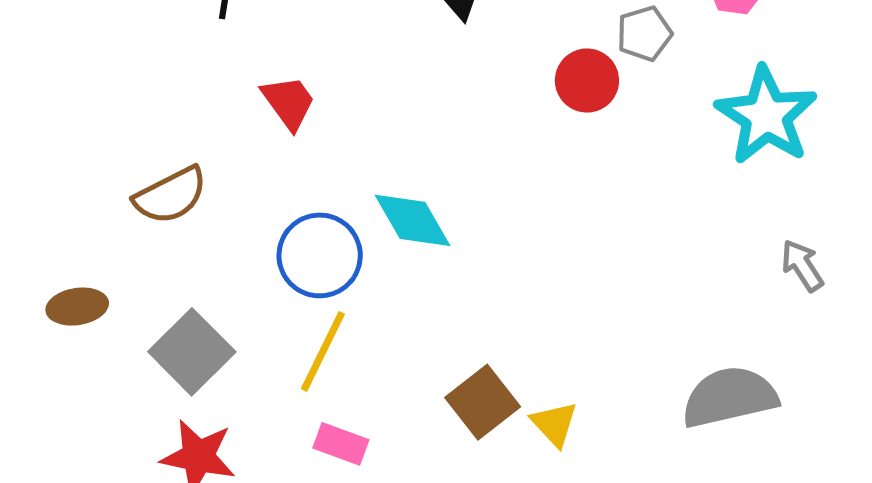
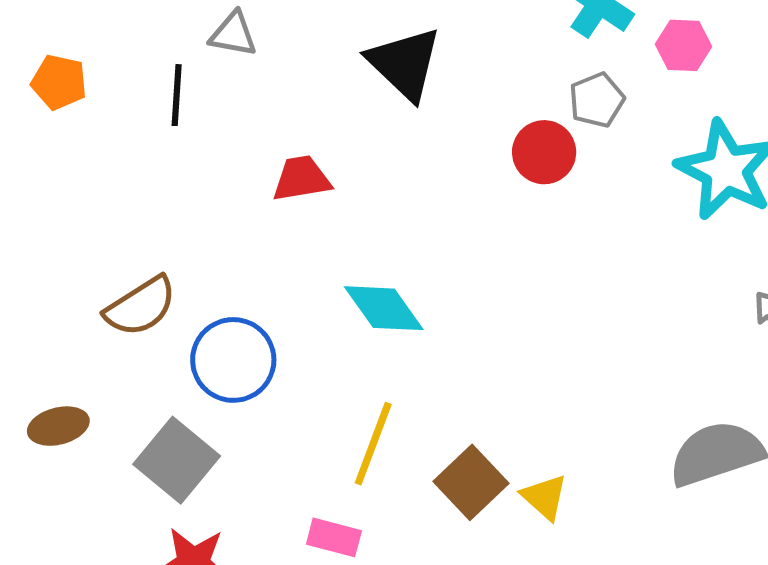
red trapezoid: (289, 102) -> (301, 179), moved, turned -58
blue circle: (320, 255) -> (233, 360), moved
yellow line: (323, 351) -> (373, 444), moved

